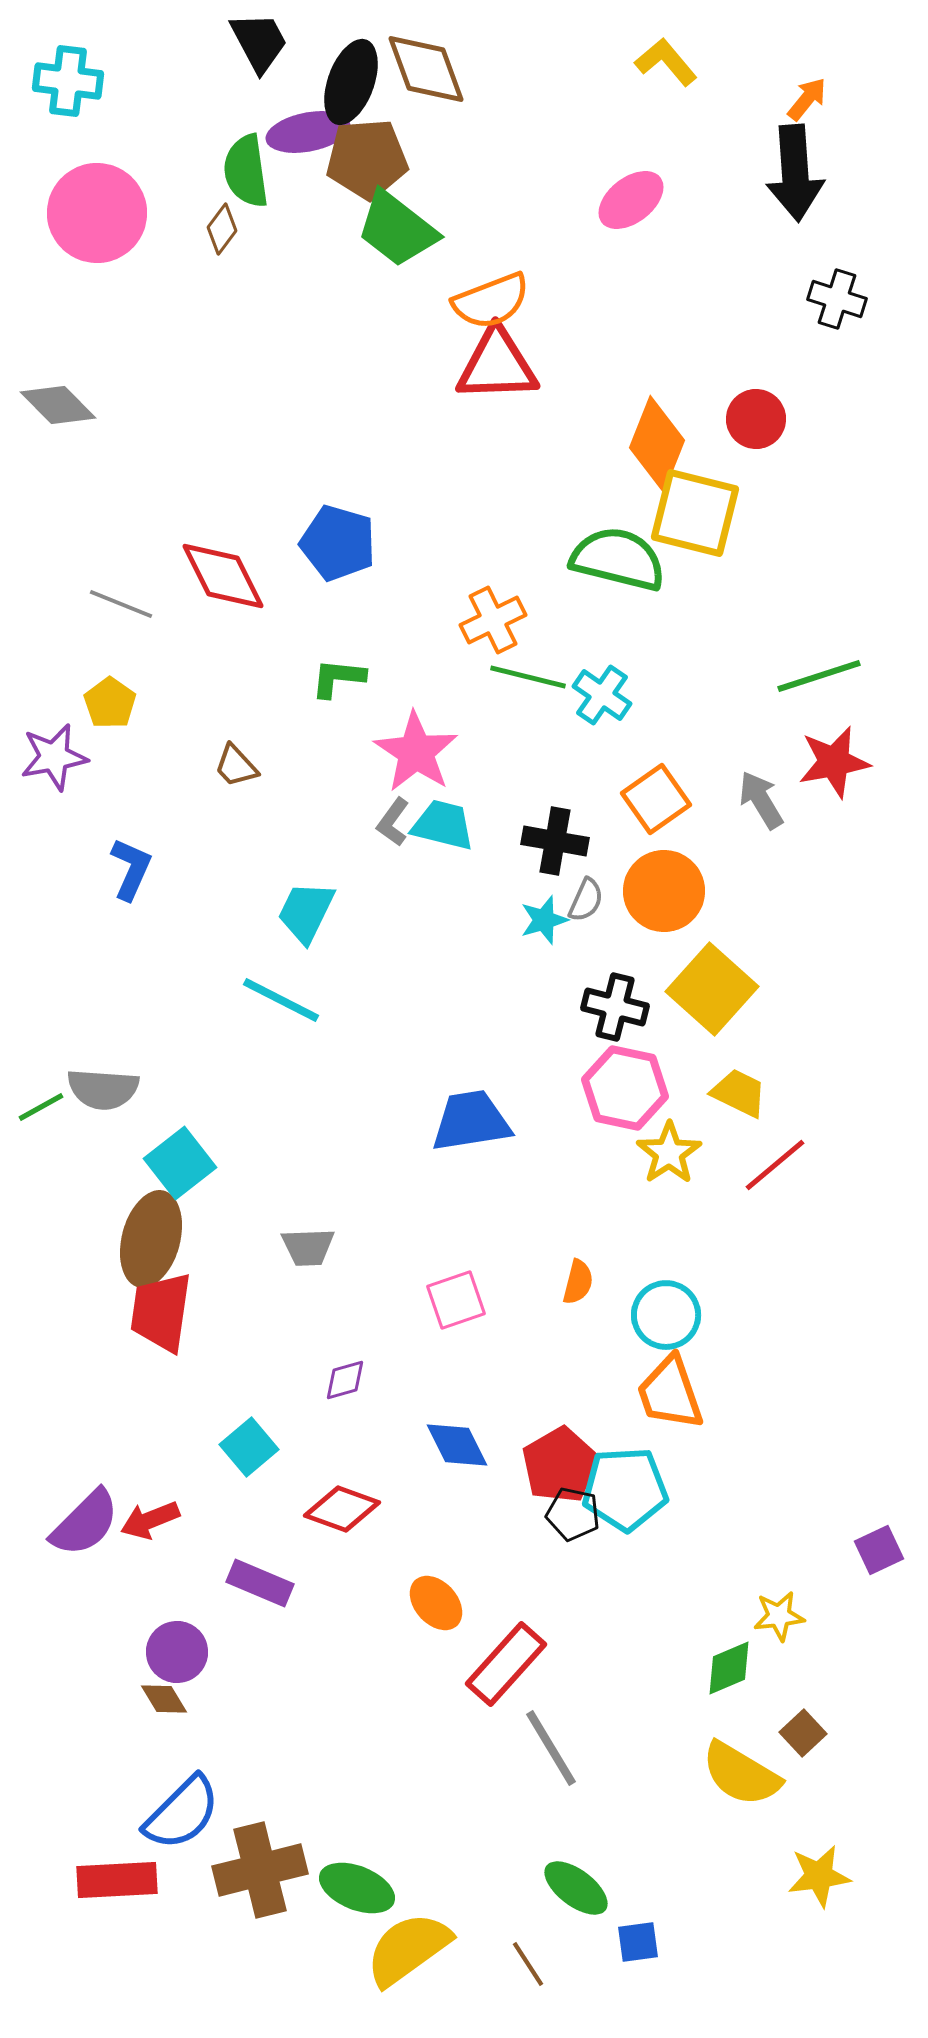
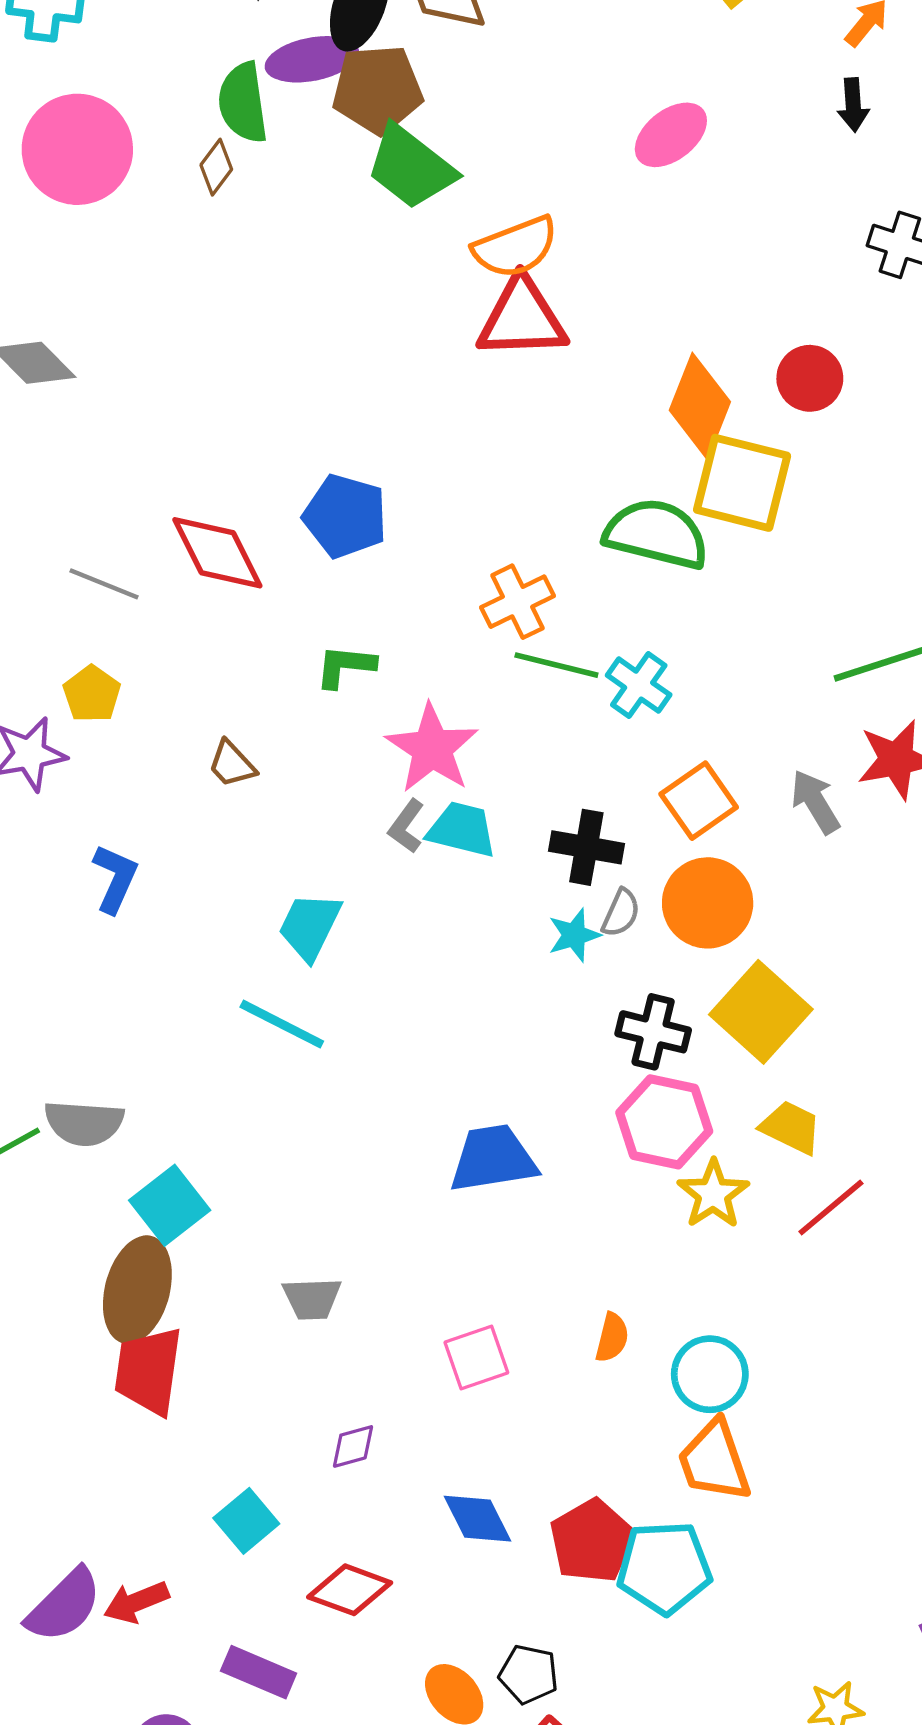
black arrow: (795, 173) -> (853, 105), size x0.5
black pentagon: (573, 1514) -> (529, 1674), moved

